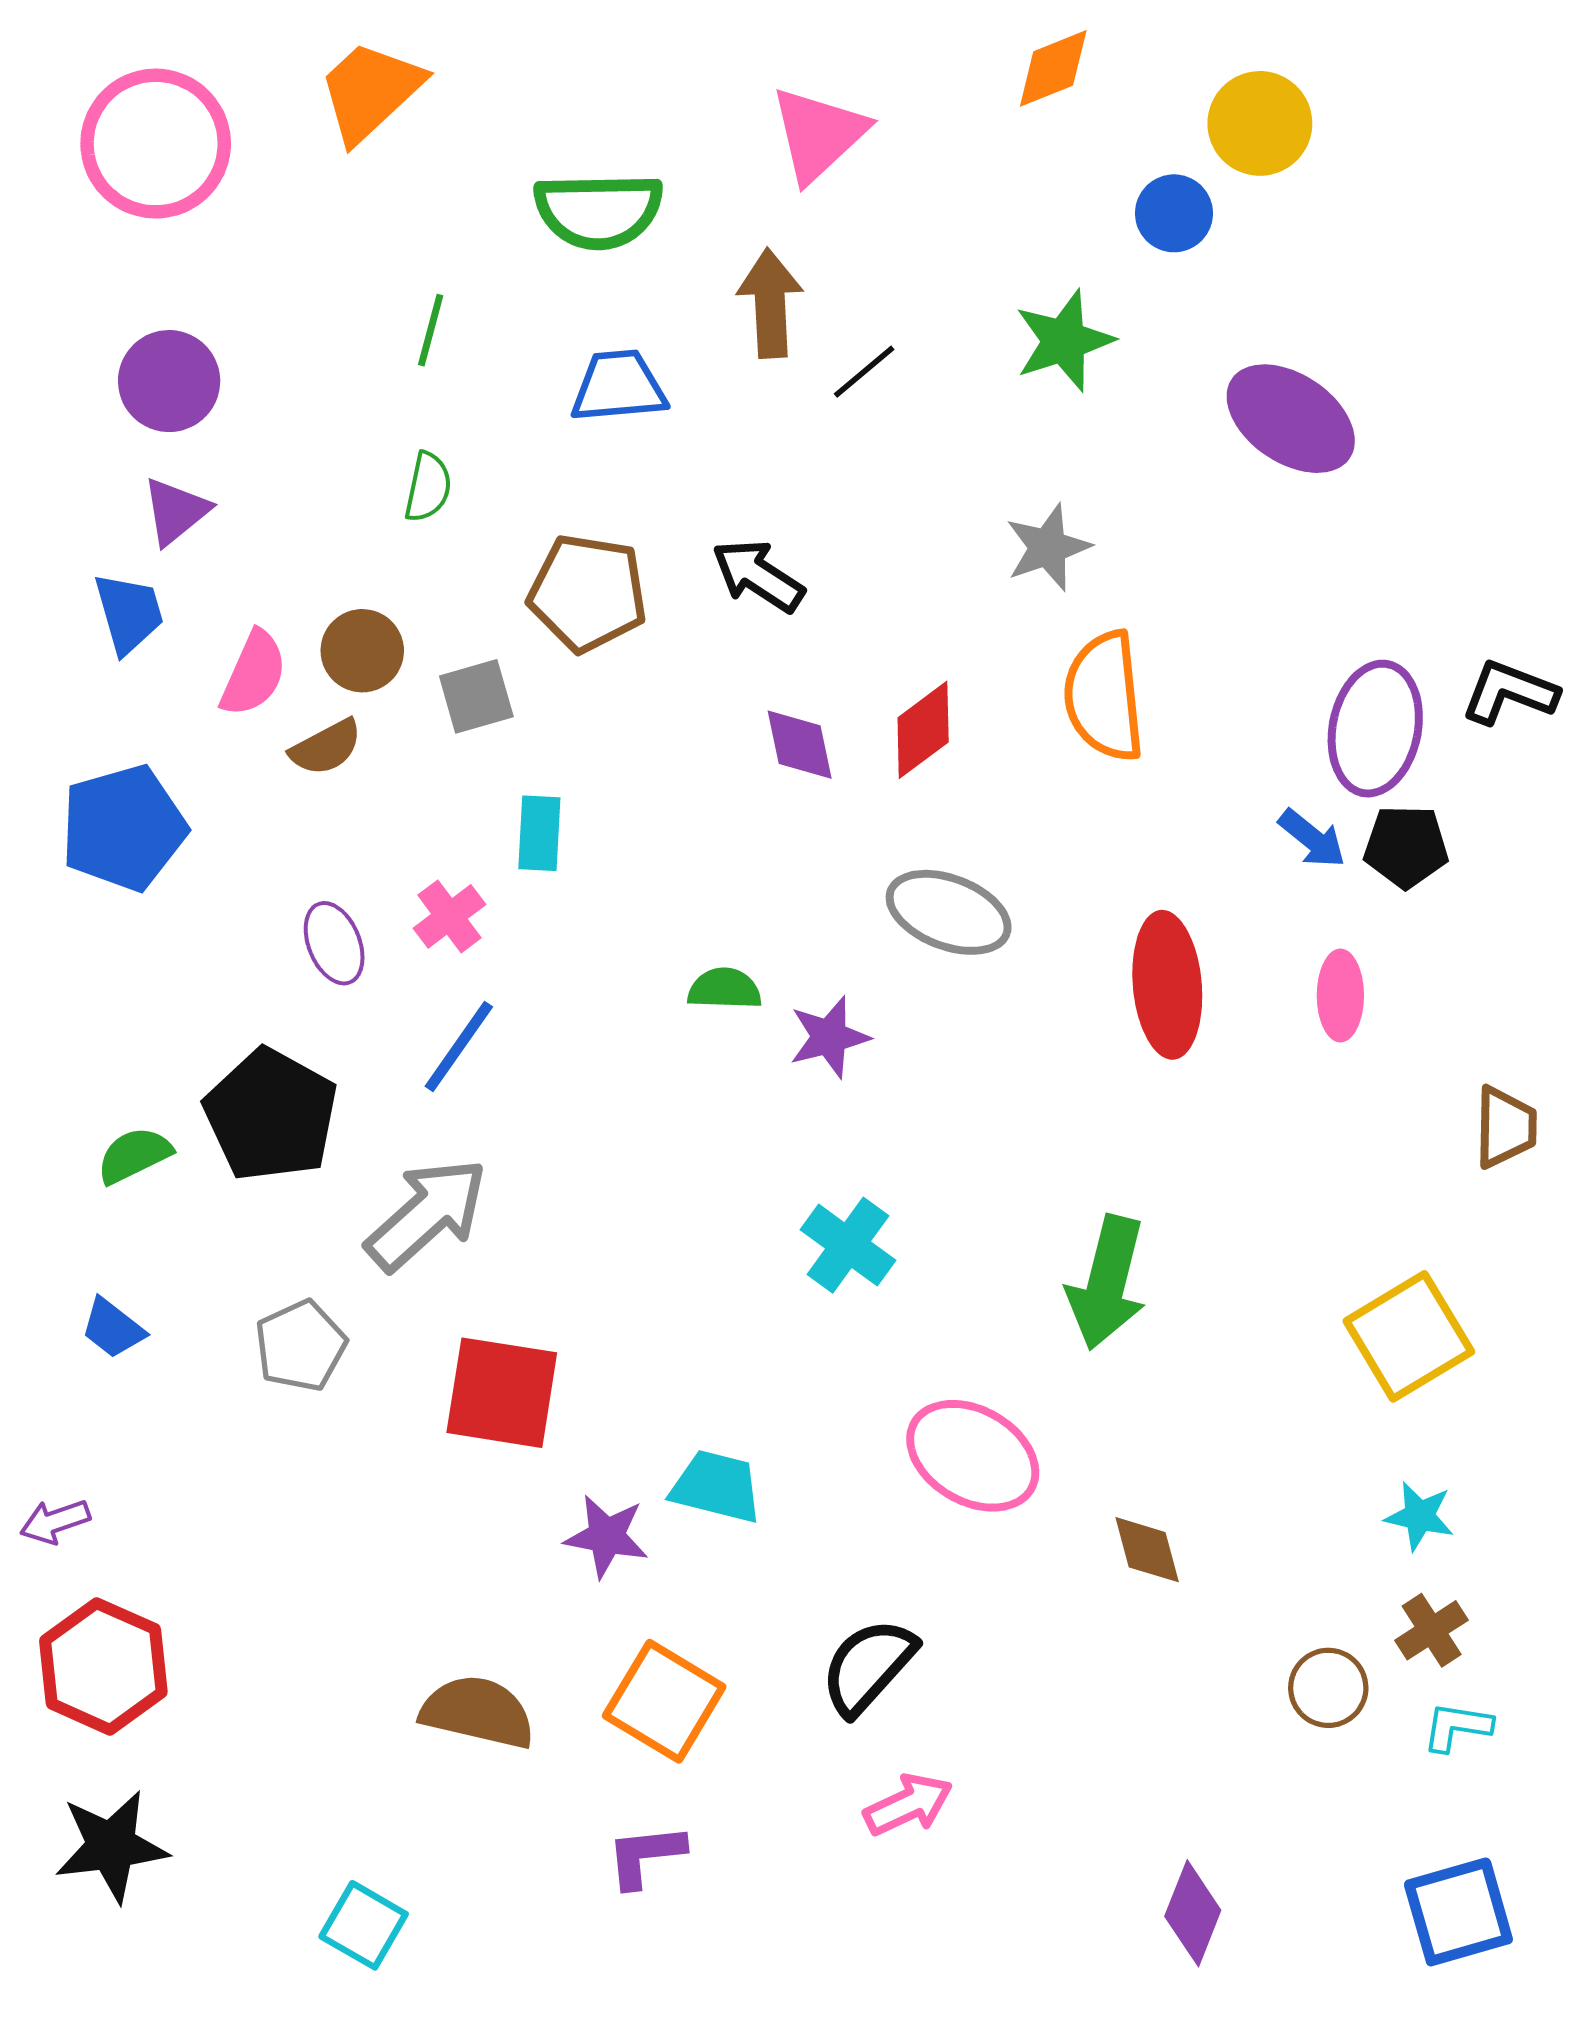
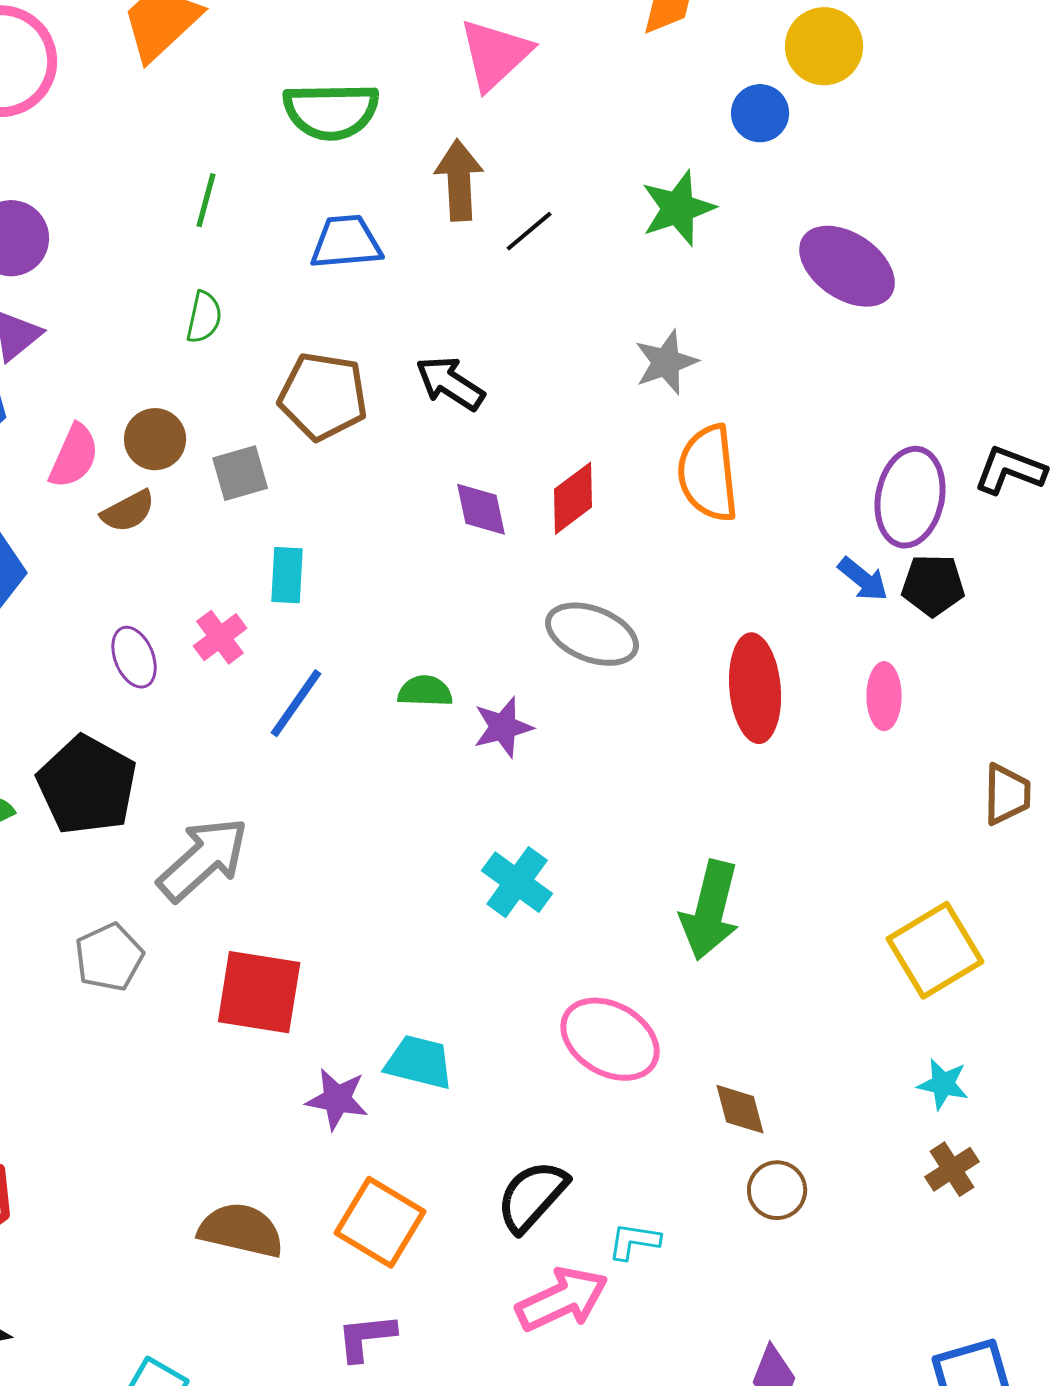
blue line: (459, 1047) -> (296, 703), moved
brown circle: (1328, 1688) -> (777, 1190), moved
cyan L-shape: (1457, 1727) -> (634, 1241), moved
pink arrow: (908, 1805) -> (562, 1299), size x1.4

